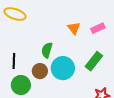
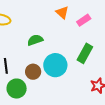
orange triangle: (74, 28) -> (62, 12), moved
green semicircle: (47, 50) -> (35, 40), moved, turned 63

